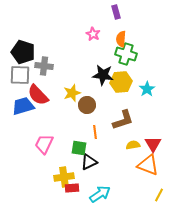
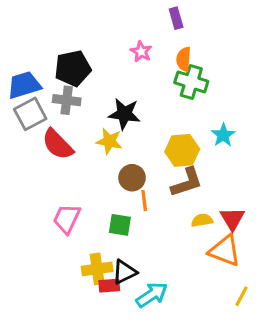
black pentagon: (23, 52) -> (73, 68), moved, turned -30
gray square: (20, 75) -> (30, 114), turned -30
black star: (103, 75) -> (124, 114), moved
yellow hexagon: (121, 82) -> (182, 150), moved
yellow star: (72, 93) -> (109, 141), turned 30
brown circle: (87, 105) -> (132, 178), moved
blue trapezoid: (23, 106) -> (24, 85), moved
black triangle: (89, 162) -> (124, 272), moved

